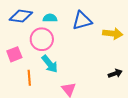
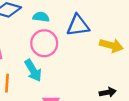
pink circle: (42, 39) -> (44, 43), moved

